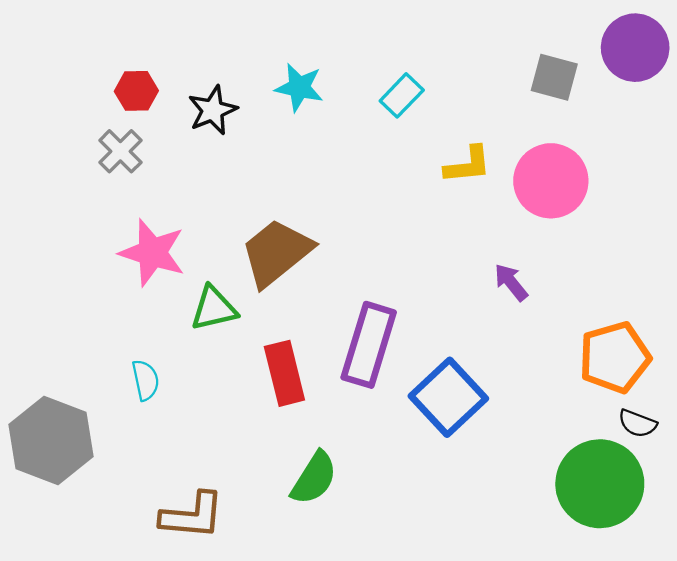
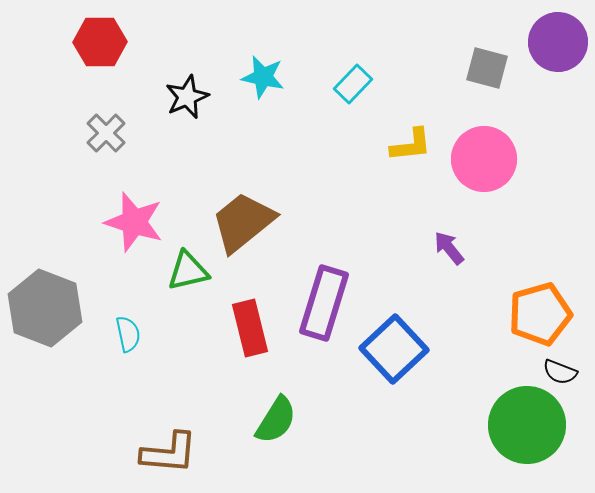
red hexagon: (136, 91) -> (100, 42), moved, size x1.4
gray hexagon: (51, 440) -> (45, 308), moved

